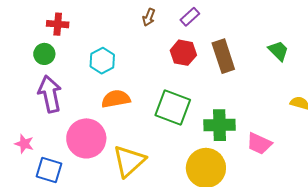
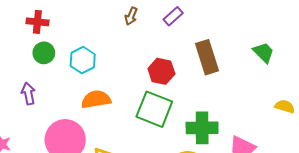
red hexagon: (183, 53) -> (161, 71), moved
green circle: (44, 54) -> (44, 53), moved
purple arrow: (50, 94) -> (28, 94), size x0.6

